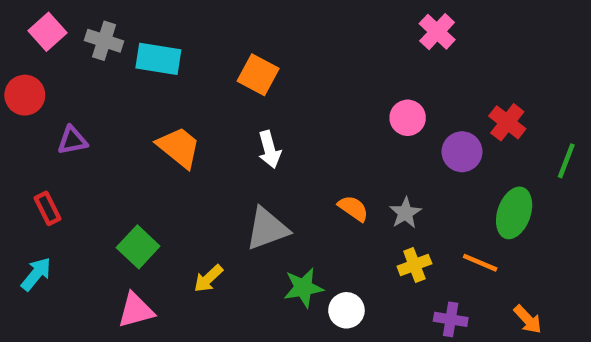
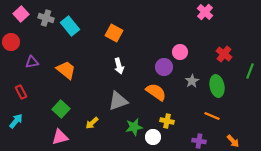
pink cross: (437, 32) -> (205, 12), moved
cyan rectangle: (158, 59) -> (70, 26), turned 42
orange trapezoid: (179, 147) -> (66, 70), moved
purple circle: (462, 152) -> (164, 67), moved
orange semicircle: (353, 208) -> (156, 92), size x1.5
gray star: (405, 213) -> (192, 81), moved
green ellipse: (514, 213) -> (217, 86), moved, turned -30
yellow cross: (414, 265) -> (167, 121), moved, turned 32

